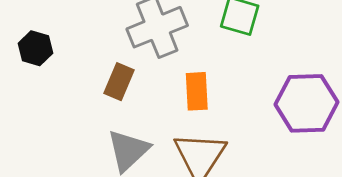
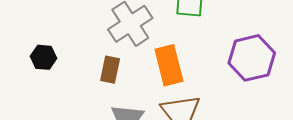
orange rectangle: (197, 91) -> (169, 65), size x1.4

